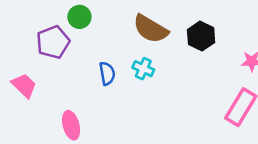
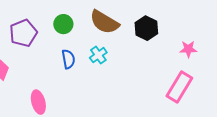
green circle: (79, 17) -> (63, 24), moved
cyan cross: (143, 69) -> (98, 55), turned 30

